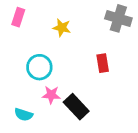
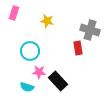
gray cross: (118, 18) -> (90, 30), moved
cyan semicircle: (24, 115) -> (27, 87), moved

